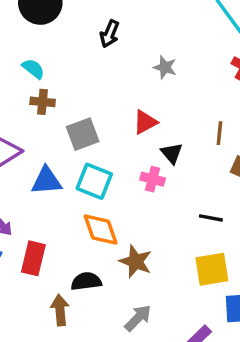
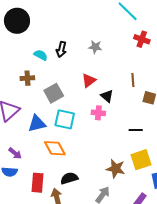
black arrow: (110, 34) -> (61, 49), moved
cyan semicircle: (33, 69) -> (41, 55), moved
orange diamond: (101, 230) -> (55, 148), moved
red rectangle: (33, 258) -> (37, 183), moved
brown star: (136, 261) -> (116, 169), moved

